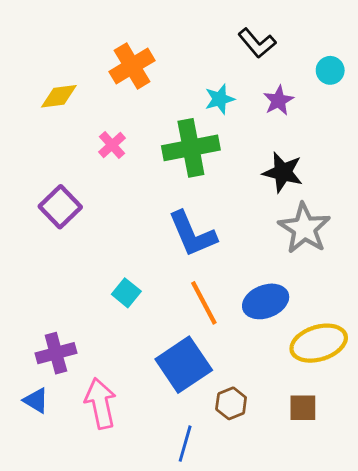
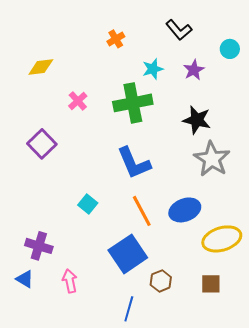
orange cross: (132, 66) -> (116, 39), moved, size x0.6
purple cross: (56, 353) -> (39, 246), turned 32
pink arrow: (100, 403) -> (70, 281), size x0.7

